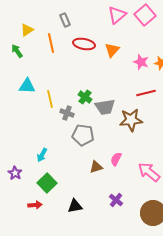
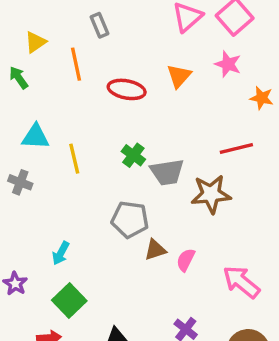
red ellipse: (84, 44) -> (127, 89), moved
pink star: (141, 62) -> (228, 64), moved
gray cross: (67, 113) -> (20, 182), moved
brown triangle: (96, 167) -> (155, 250), moved

